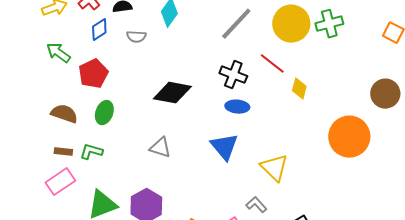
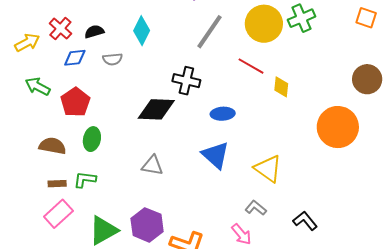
blue diamond: (99, 30) -> (75, 58), turned 35
black cross: (233, 75) -> (186, 81), moved

